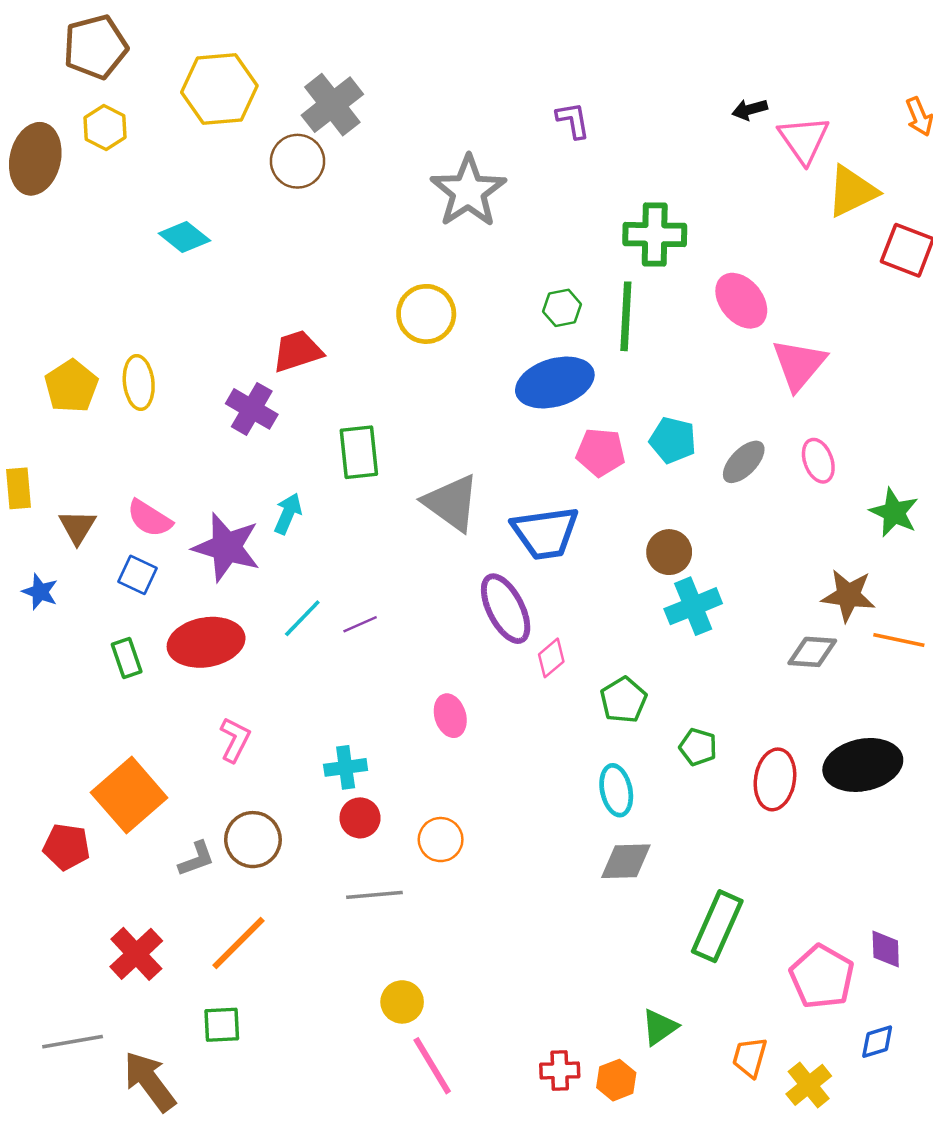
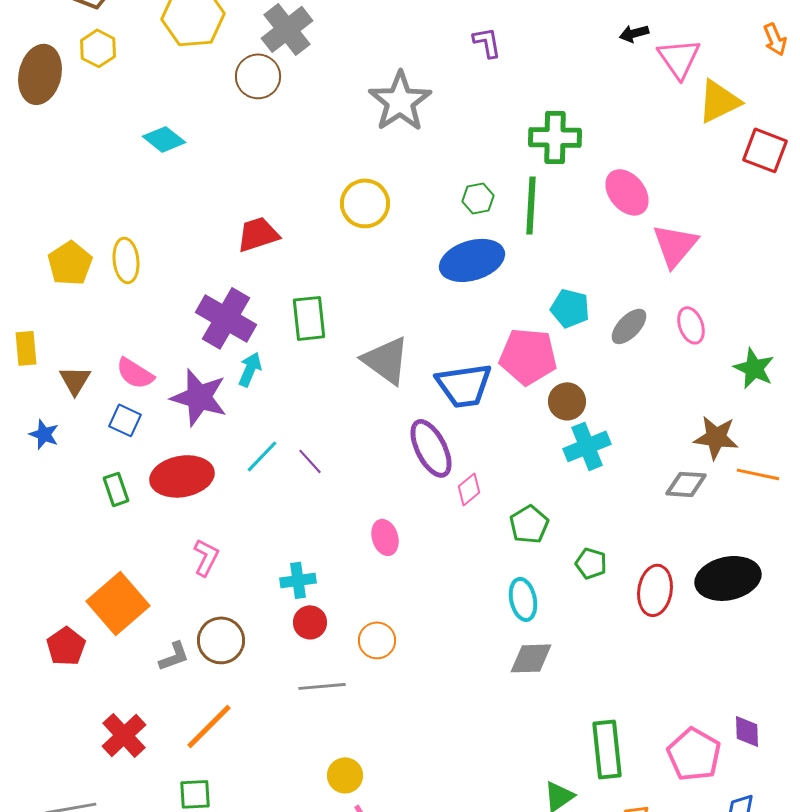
purple cross: (252, 409) -> (226, 318), moved, size x1.4
pink pentagon: (601, 452) -> (528, 356), moved, size x1.4
purple line: (360, 624) -> (310, 461), turned 72
red pentagon: (67, 847) -> (66, 646), turned 30
green rectangle: (717, 926) -> (607, 749), moved, turned -30

